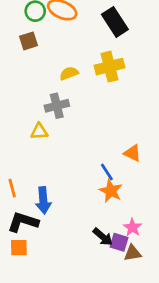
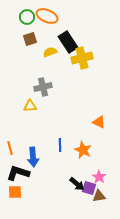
black rectangle: (115, 22) -> (68, 42), moved
brown square: (28, 41) -> (30, 39), moved
yellow semicircle: (69, 73) -> (50, 52), moved
blue line: (107, 172) -> (60, 145), moved, turned 32

